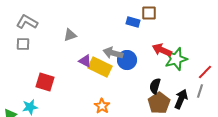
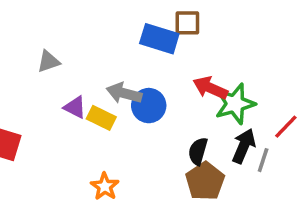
blue rectangle: (133, 22) -> (159, 39), size x1.5
yellow rectangle: (100, 67) -> (101, 118), size x0.7
gray line: (200, 91) -> (263, 160), moved
black arrow: (181, 99) -> (244, 146), moved

